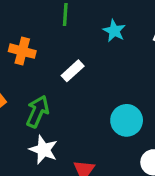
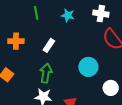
green arrow: (37, 111) -> (46, 73), moved

